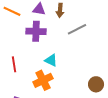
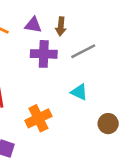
purple cross: (36, 31) -> (44, 54), moved
cyan triangle: (51, 60) -> (79, 92), moved

